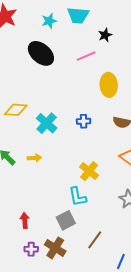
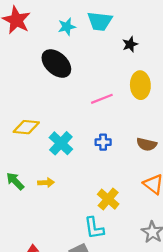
pink line: (86, 56) -> (102, 99), moved
yellow ellipse: (109, 85) -> (140, 85), moved

